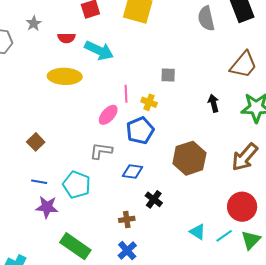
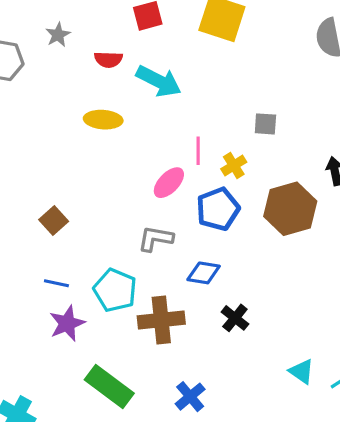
yellow ellipse: (65, 76) -> (103, 120), size x0.7
yellow cross: (149, 102) -> (234, 165), turned 35
brown hexagon: (189, 158) -> (290, 209), moved
purple star: (47, 207) -> (67, 323), turned -30
brown cross: (127, 219) -> (161, 320), moved, size x1.8

